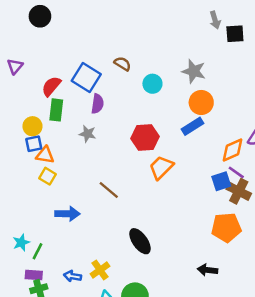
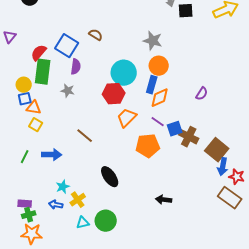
cyan circle: (152, 84) -> (124, 73), moved, size x1.6
green rectangle: (56, 110) -> (43, 72), size x1.4
blue rectangle: (192, 126) -> (152, 85), turned -42
orange diamond: (232, 150) -> (160, 98), moved
purple line: (236, 172) -> (158, 122), moved
orange pentagon: (226, 227) -> (148, 146), moved
cyan star: (21, 242) -> (63, 187), moved
green line: (37, 251) -> (25, 157), moved

